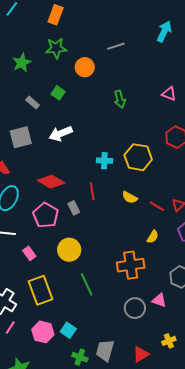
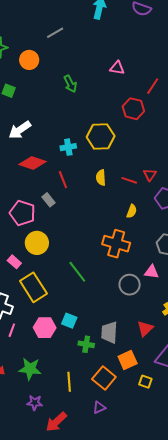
red diamond: (51, 182) -> (32, 163), moved
yellow semicircle: (130, 197) -> (101, 178), turned 70
yellow circle: (69, 250) -> (37, 243), moved
pink rectangle: (29, 253) -> (14, 262), moved
orange cross: (131, 265) -> (116, 244), turned 36

